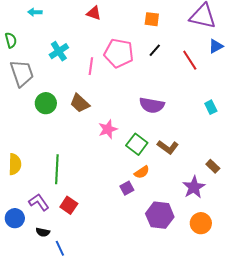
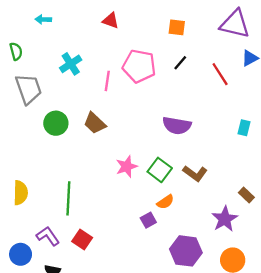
cyan rectangle: (211, 107) -> (244, 128), turned 40
pink star: (108, 129) -> (127, 167), moved

